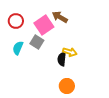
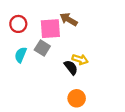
pink square: (44, 25) -> (50, 29), turned 30
black semicircle: (62, 59) -> (71, 67), turned 136

